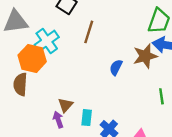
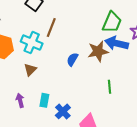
cyan cross: (47, 41) -> (32, 43), moved, turned -35
brown triangle: (65, 105) -> (30, 70), moved

